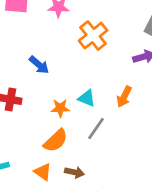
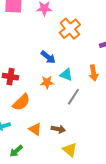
blue arrow: (39, 65) -> (48, 57), moved
orange arrow: (124, 97) -> (94, 73), turned -35
orange semicircle: (56, 141) -> (21, 102), moved

